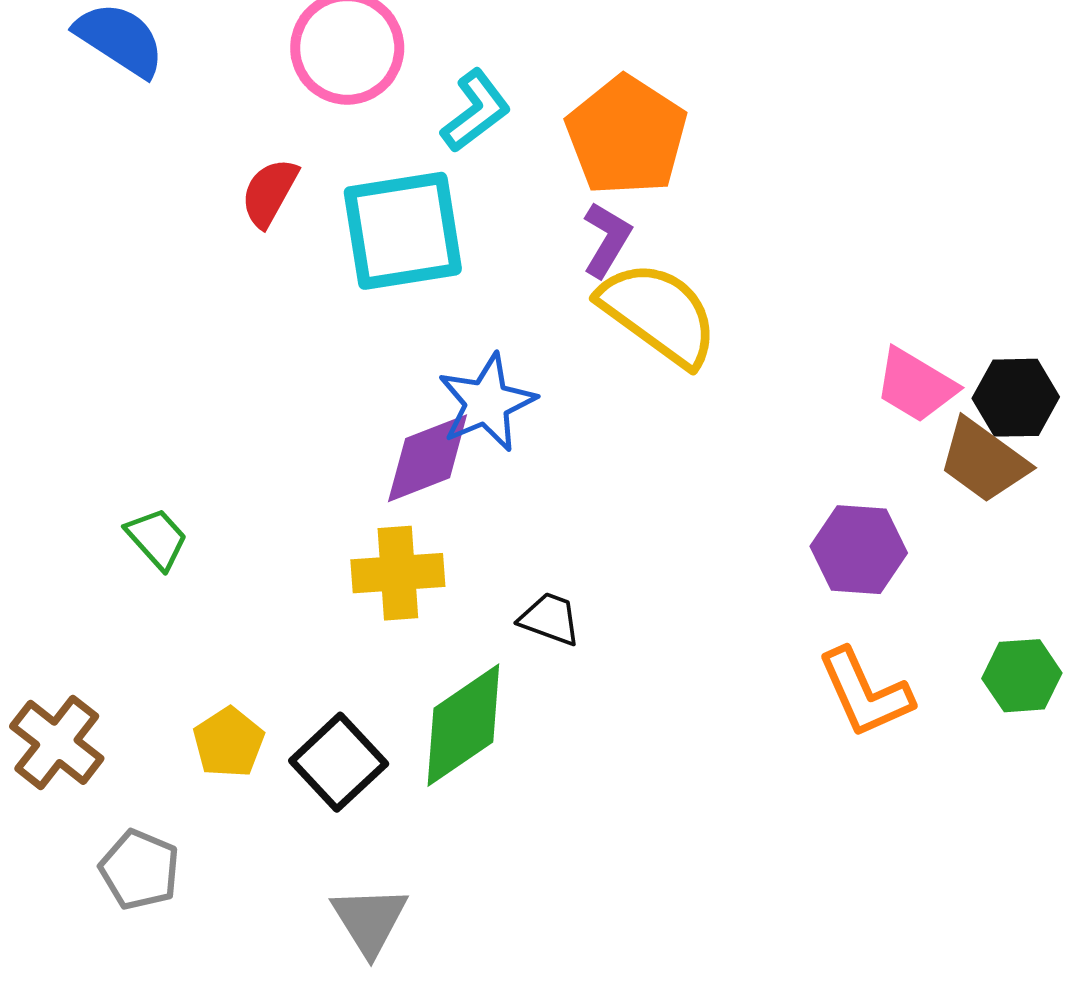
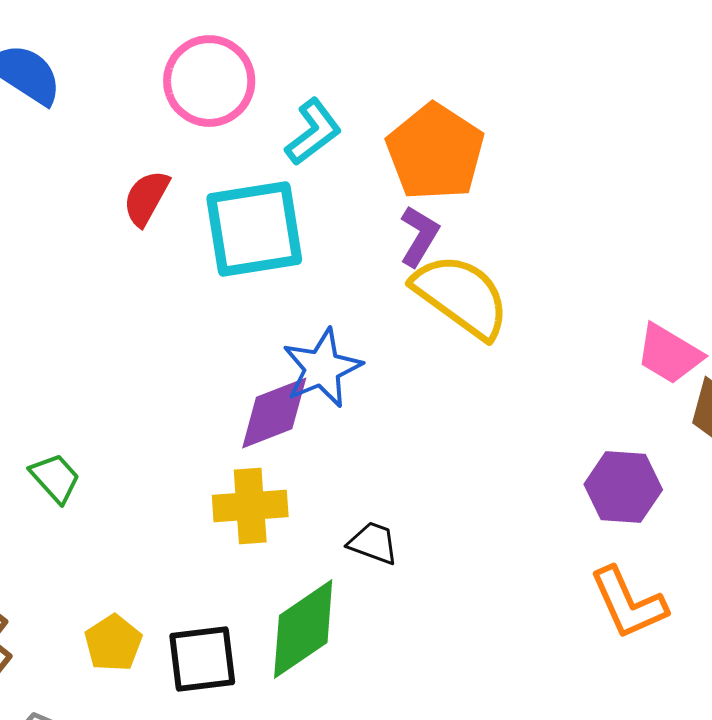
black square: (339, 762) -> (202, 659), turned 36

